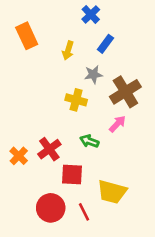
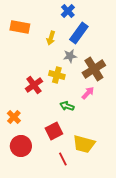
orange rectangle: (27, 36) -> (20, 27), turned -54
blue rectangle: (105, 44) -> (79, 33), size x1.5
red cross: (49, 149) -> (34, 85), moved
red square: (72, 175) -> (54, 131), turned -30
red circle: (51, 208) -> (21, 146), moved

